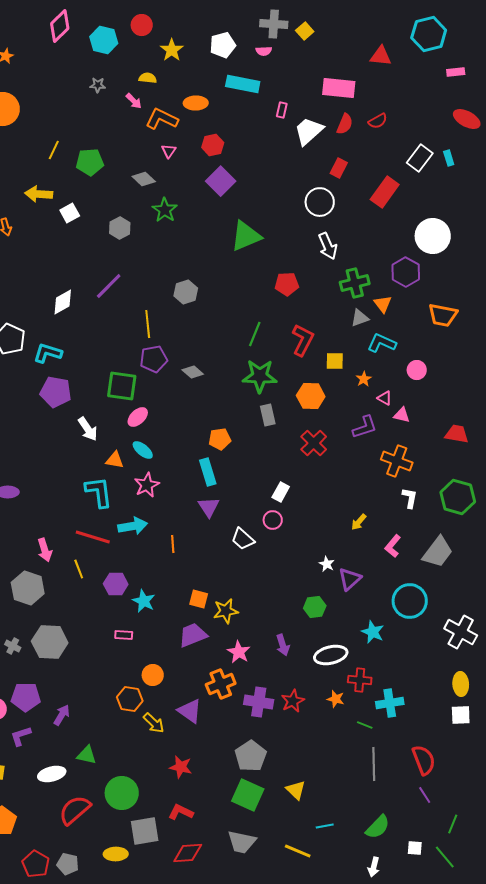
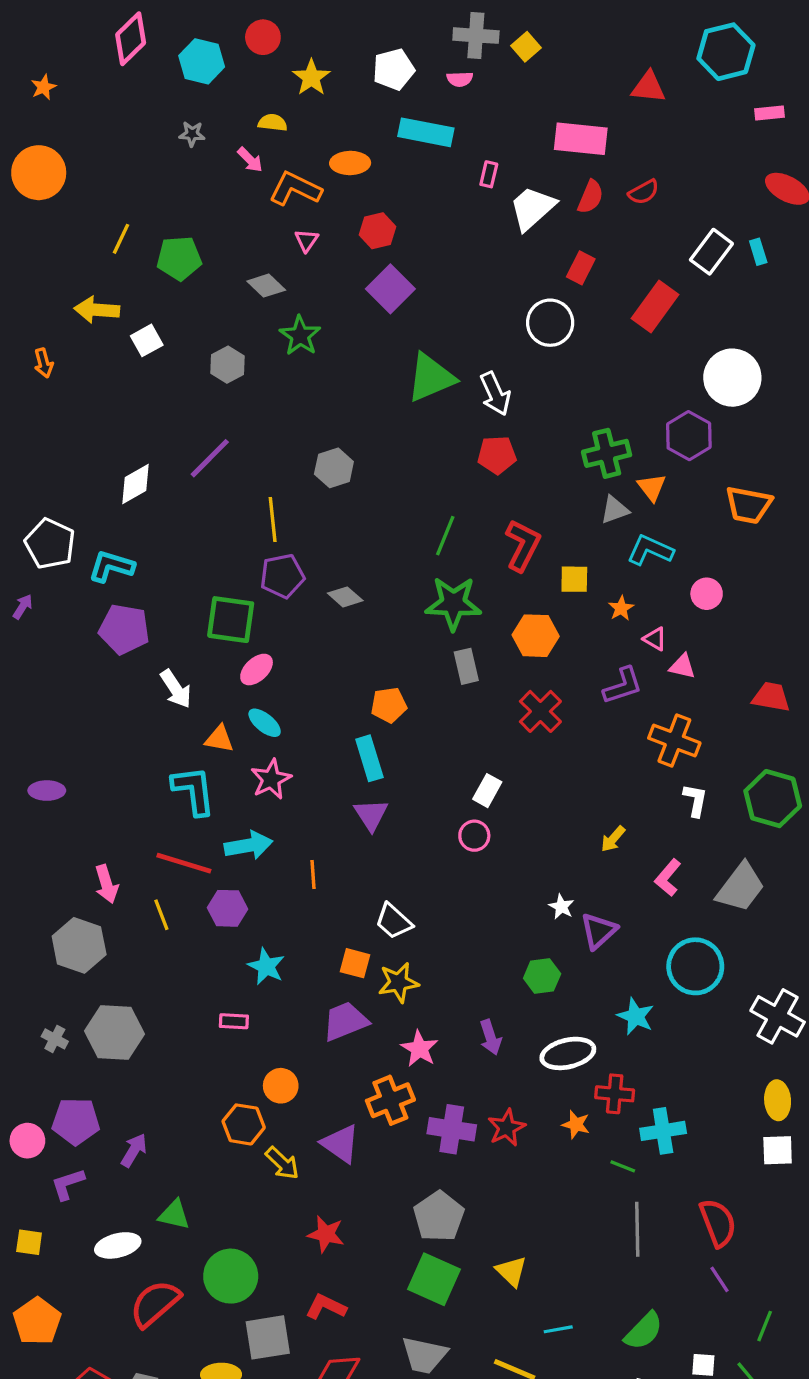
white arrow: (328, 246) -> (495, 394), moved
white trapezoid: (243, 539) -> (394, 921), moved
purple hexagon: (116, 584) -> (227, 908), moved

